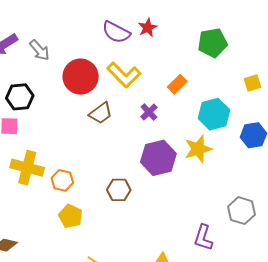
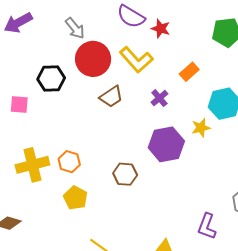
red star: (148, 28) -> (161, 29), moved, turned -30
gray arrow: (39, 50) -> (75, 28), moved
black hexagon: (20, 97) -> (51, 79), moved
yellow star: (198, 149) -> (201, 128), moved, size x0.7
yellow cross: (27, 168) -> (32, 165), moved, turned -32

